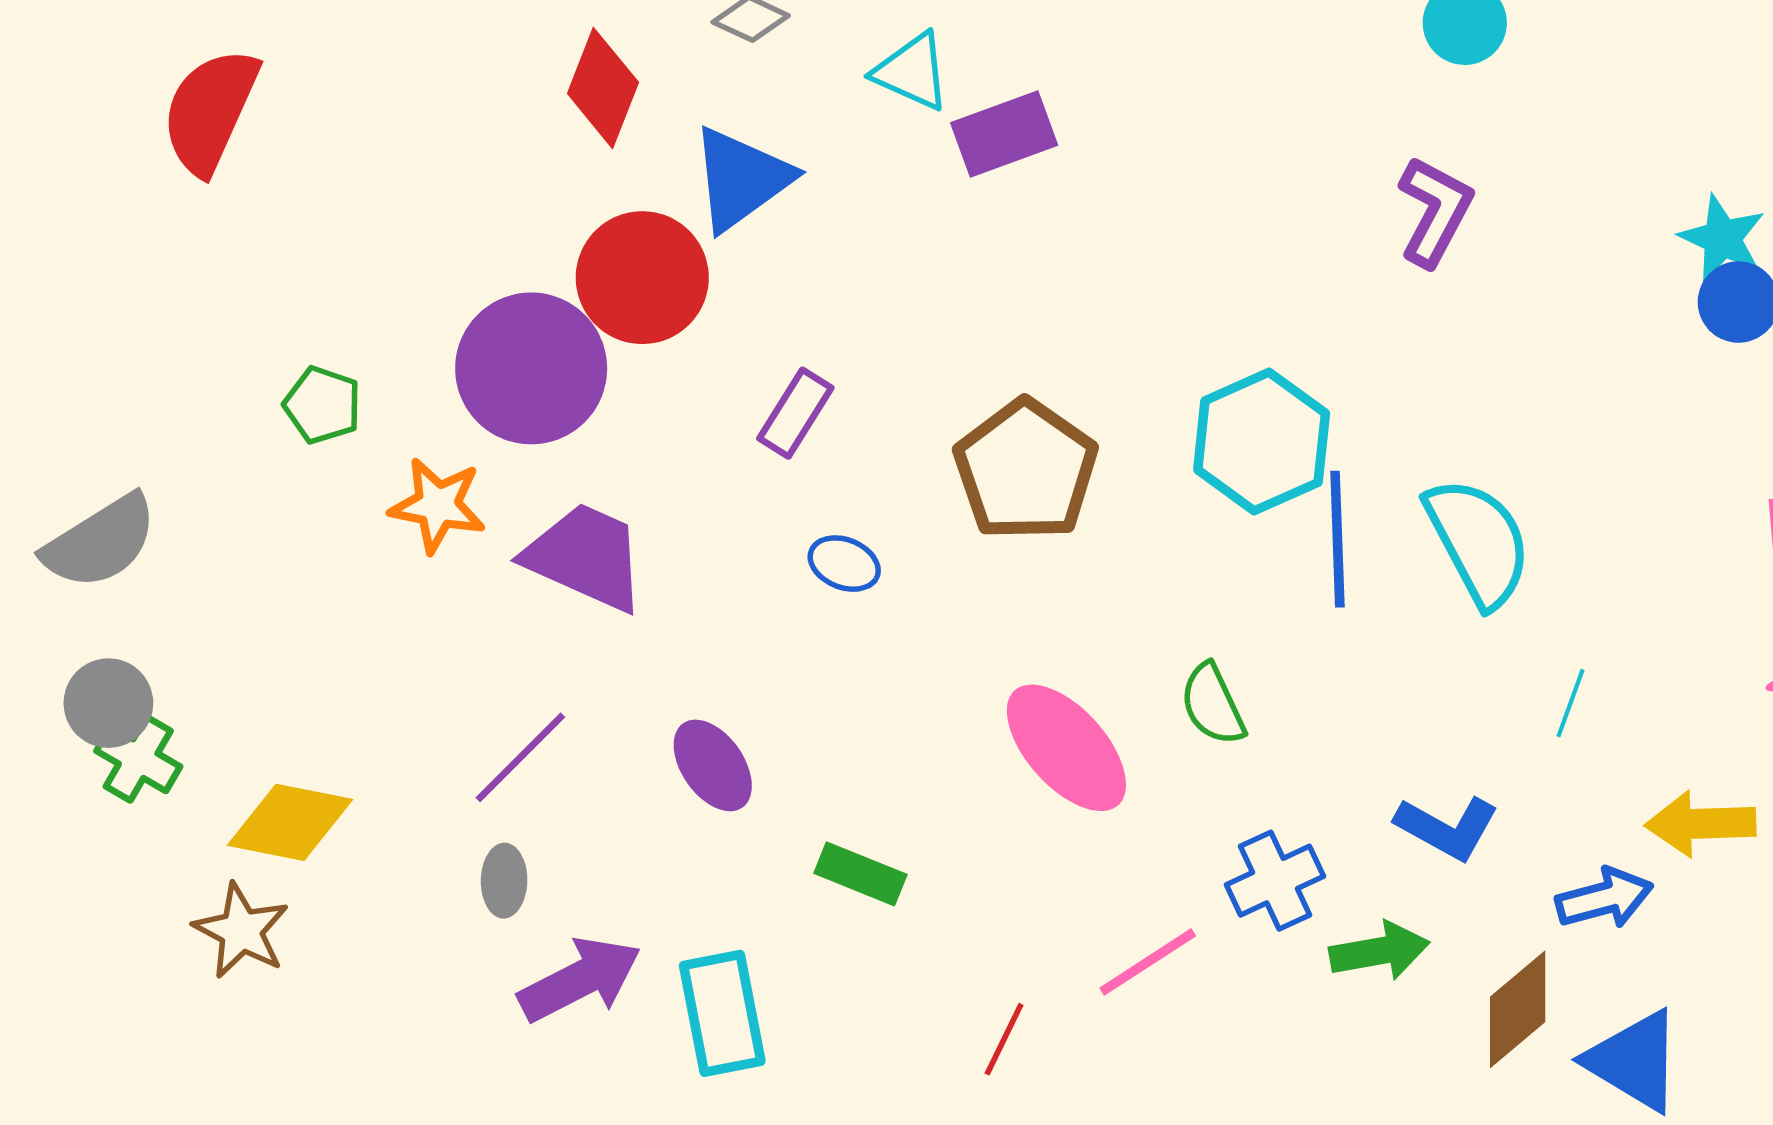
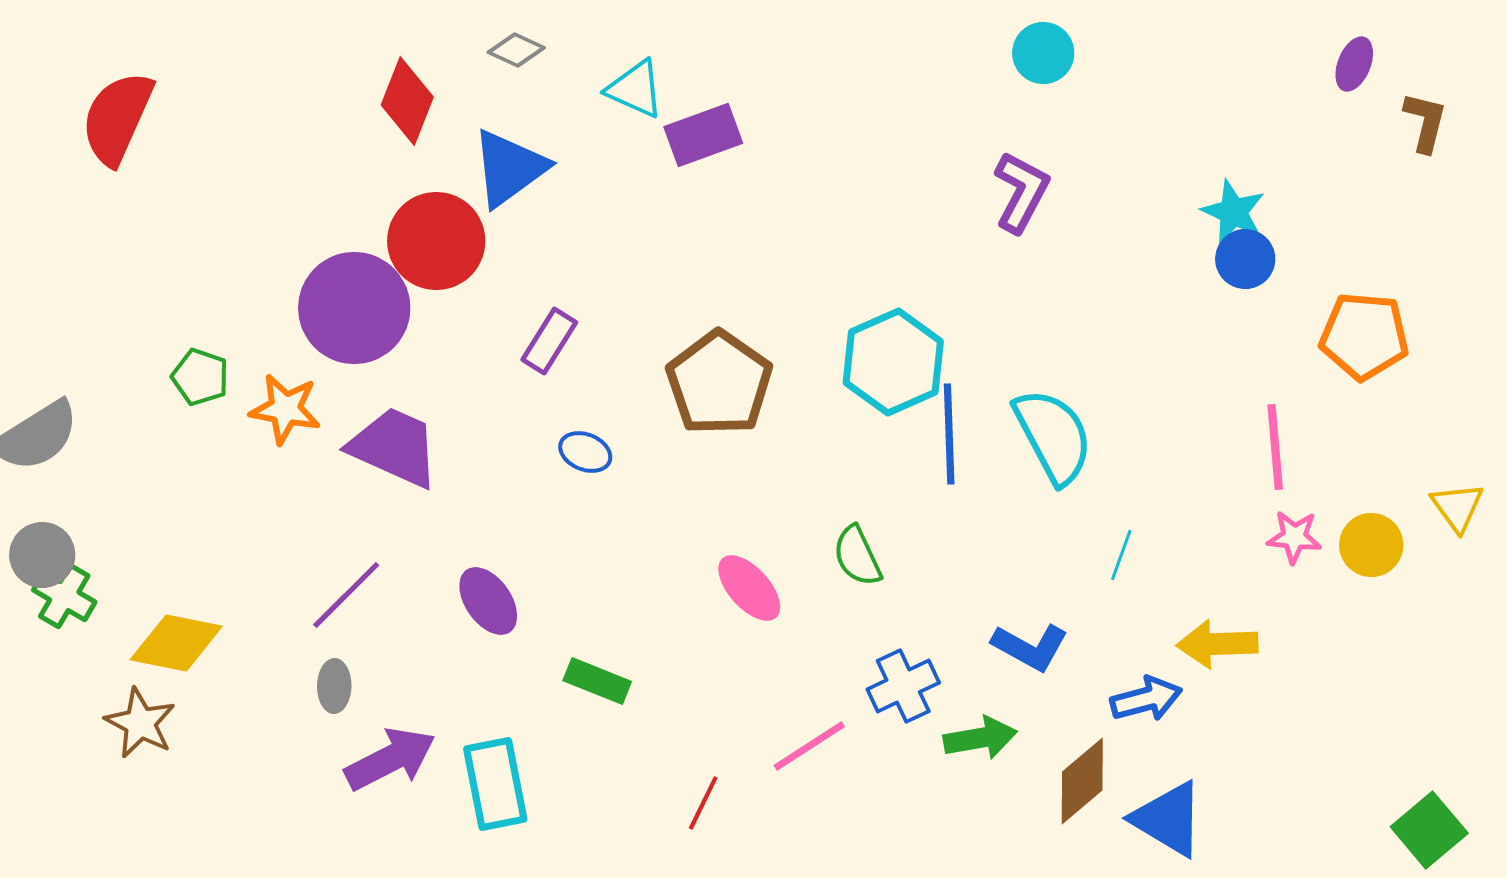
green pentagon: (322, 405) -> (200, 377), moved
pink ellipse: (1066, 748) -> (749, 588), size x0.7

